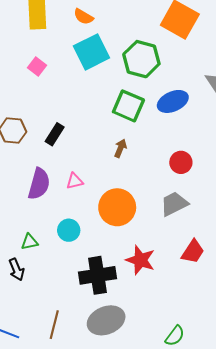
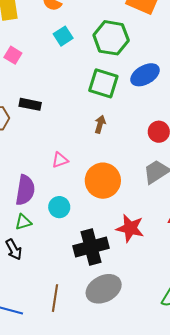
cyan square: (92, 52) -> (63, 36), size x0.6
black rectangle: (55, 134) -> (30, 104), moved, turned 75
purple semicircle: (39, 184) -> (25, 190), moved

